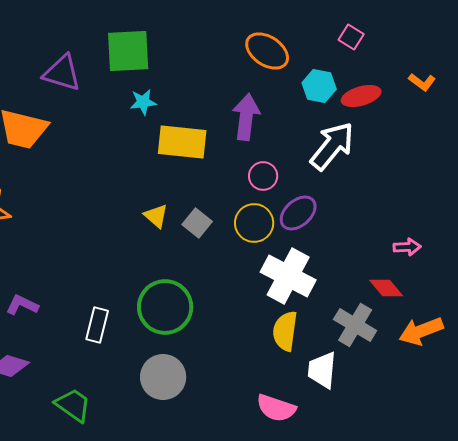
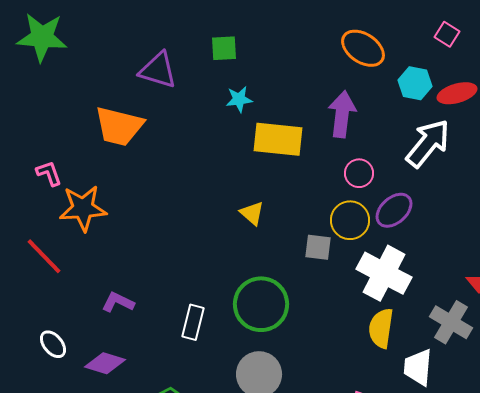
green square: (128, 51) -> (224, 48), size x0.6
gray square: (197, 223) -> (318, 247), moved, turned -32

